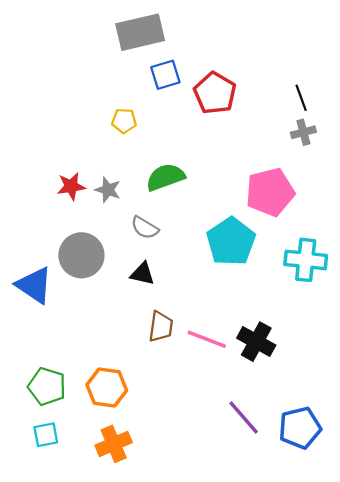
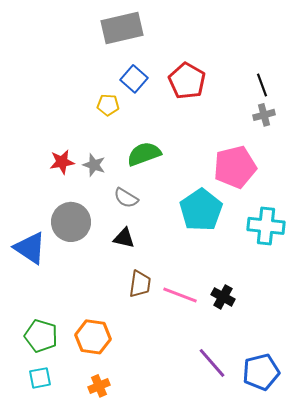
blue square: (165, 75) -> (134, 79), moved, turned -32
black cross: (256, 342) -> (223, 297), size x0.7
orange cross: (114, 444) -> (99, 386), size x0.7

